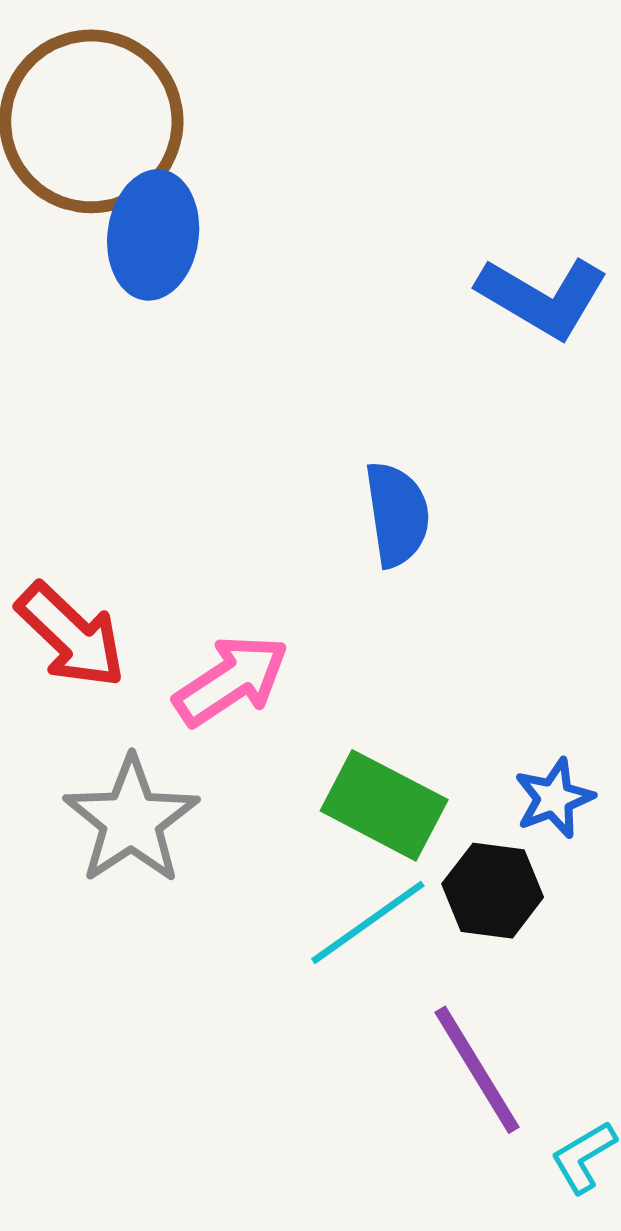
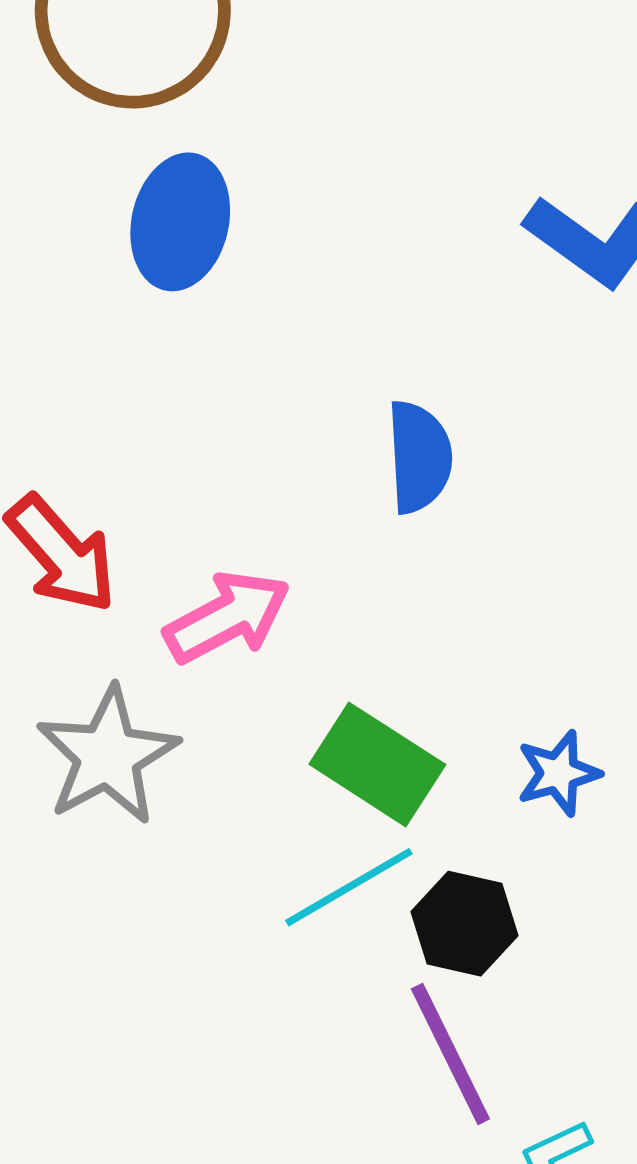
blue ellipse: (153, 235) -> (180, 222), moved
black hexagon: (493, 891) -> (465, 924), moved

